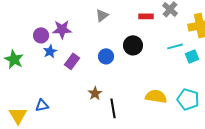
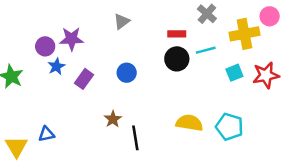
red rectangle: (146, 16) -> (177, 34), moved
black circle: (133, 45) -> (177, 59), moved
cyan line: (175, 46) -> (206, 50), moved

